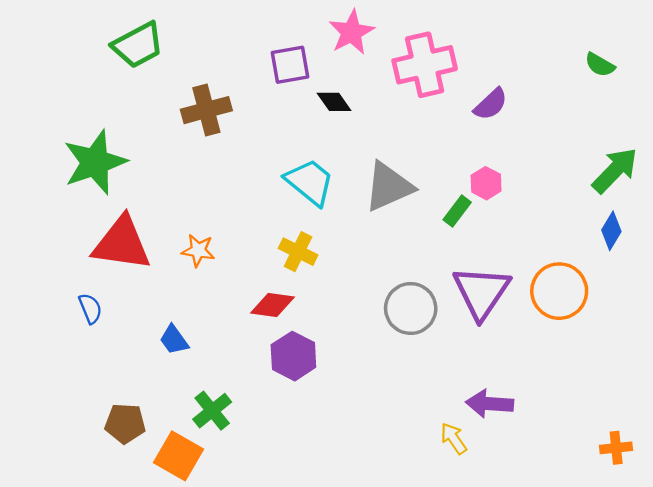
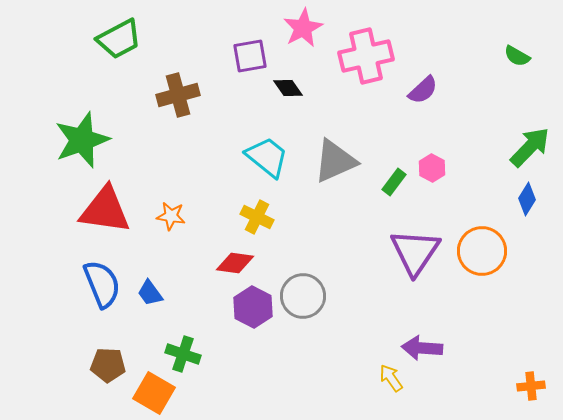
pink hexagon: (486, 183) -> (432, 168), moved
blue semicircle: (90, 308) -> (102, 284), moved, size x1.8
gray circle: (411, 308) -> (303, 296), moved
green cross: (212, 411) -> (183, 354), turned -32

